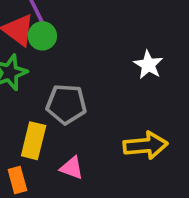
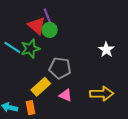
yellow rectangle: (34, 141) -> (41, 87), turned 30
pink triangle: (72, 168) -> (66, 95), moved

